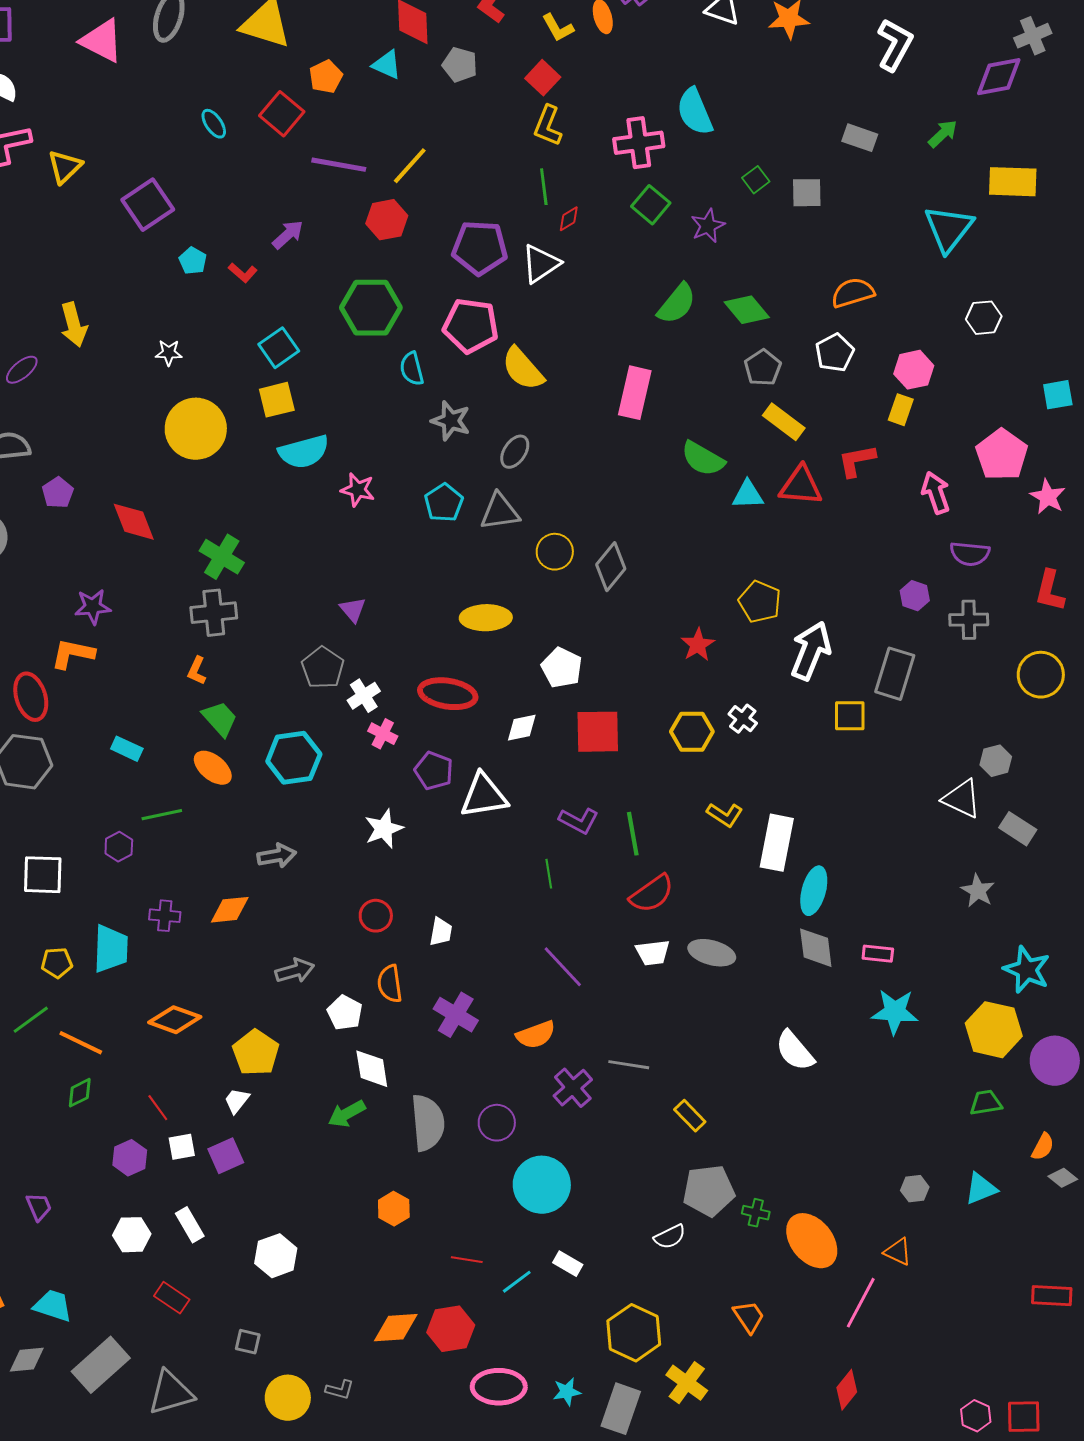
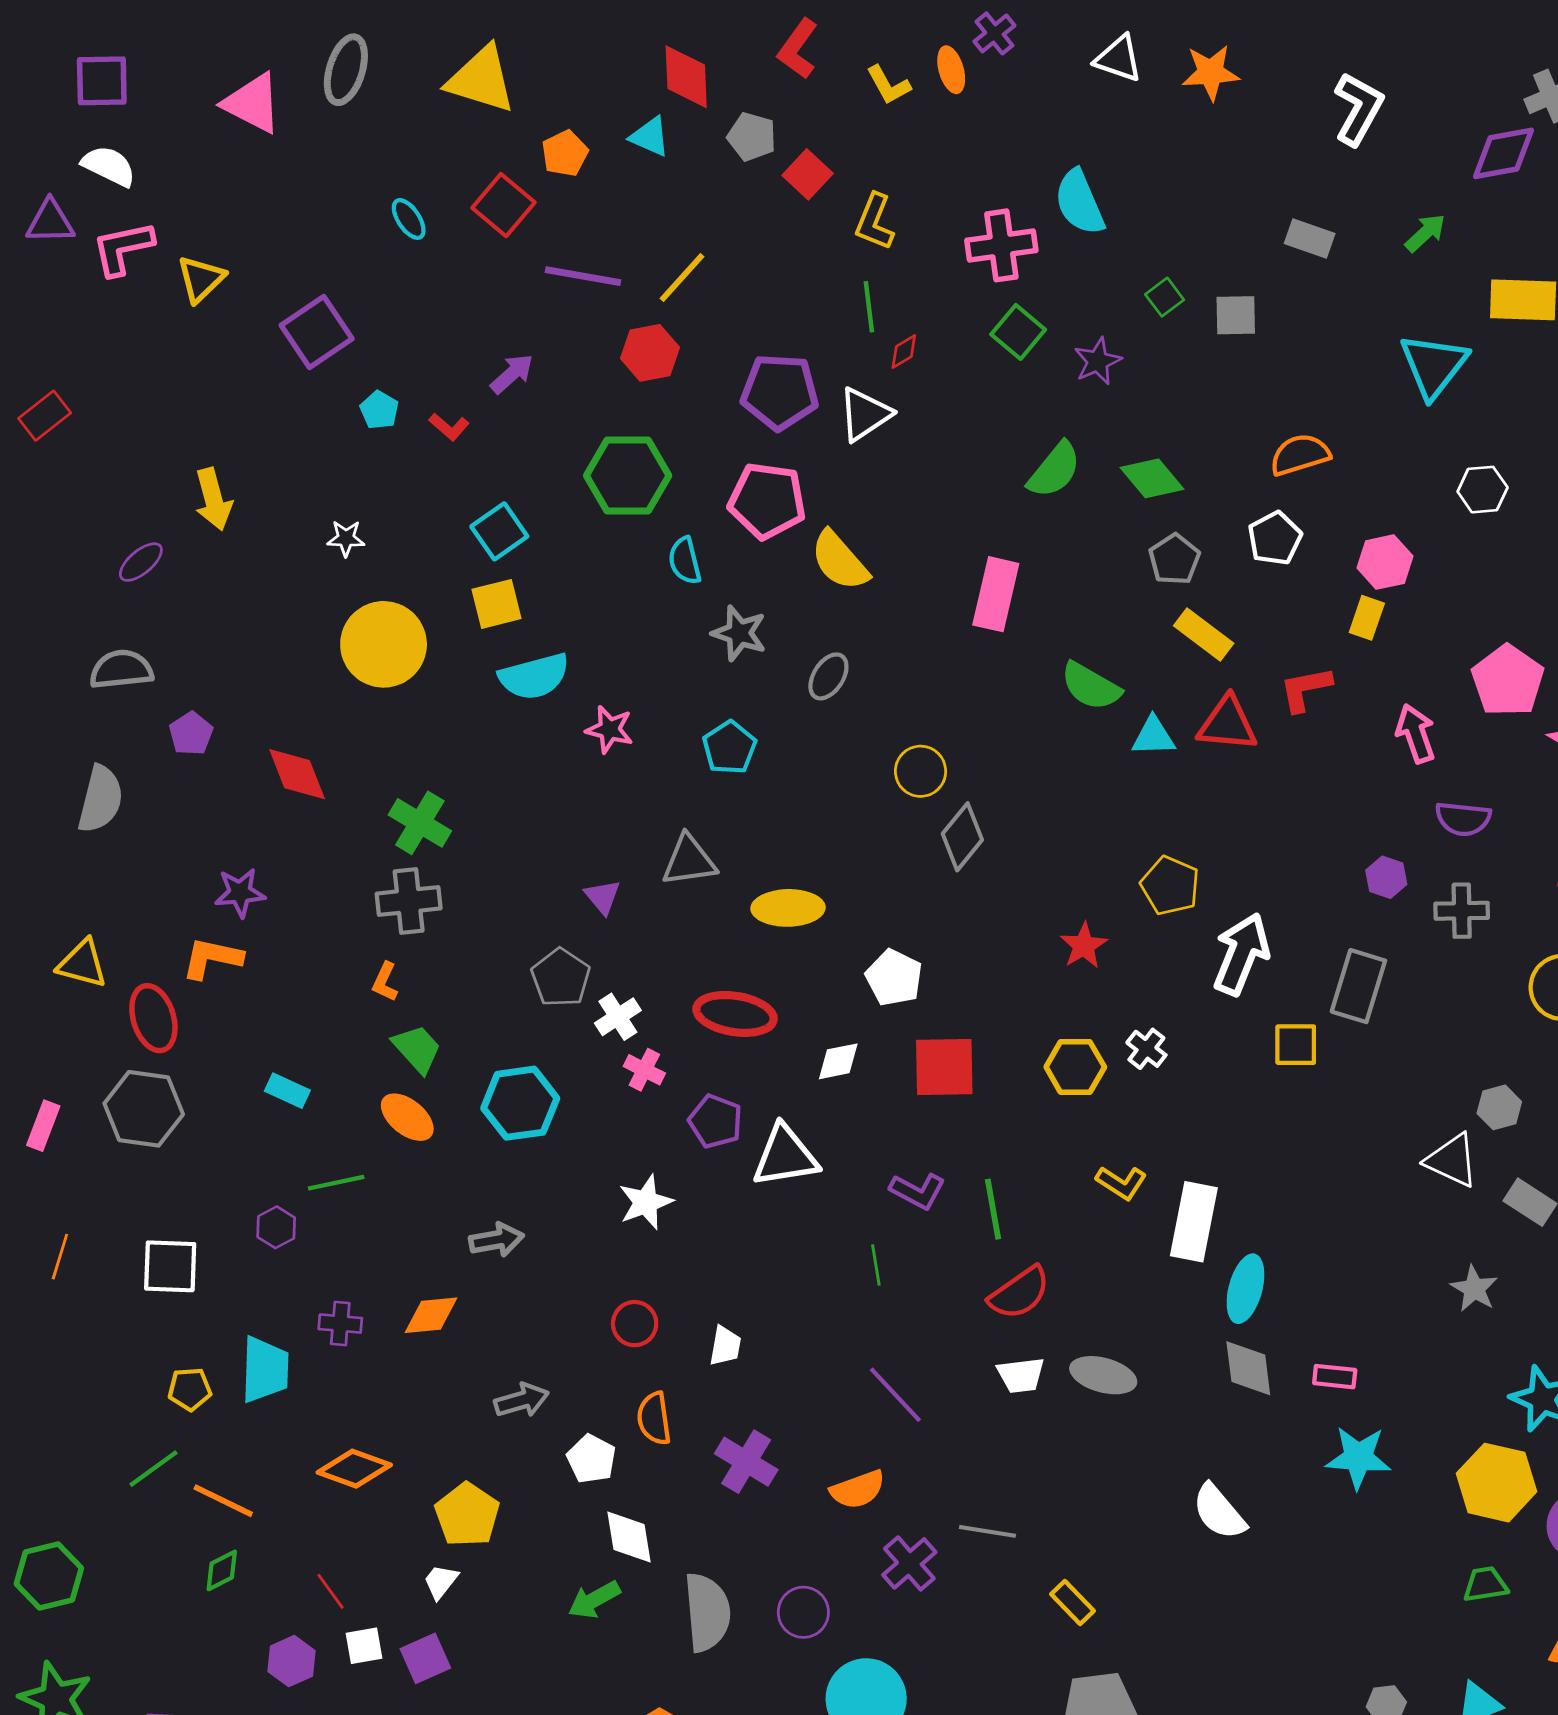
red square: (543, 78) -> (808, 174), moved
gray triangle: (500, 512) -> (689, 861), moved
yellow circle: (555, 552) -> (921, 771), moved

